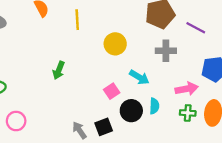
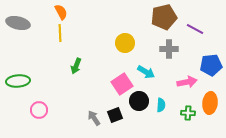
yellow line: (77, 20) -> (60, 33), moved
pink square: (112, 91) -> (122, 84), size x1.5
cyan semicircle: (154, 106) -> (161, 105), moved
green cross: (188, 113) -> (188, 113), moved

